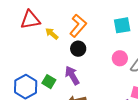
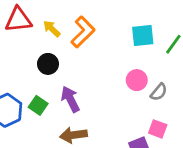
yellow arrow: (52, 34) -> (52, 29), moved
black circle: (78, 49) -> (48, 64), moved

